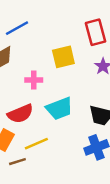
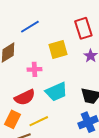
blue line: (17, 28) -> (30, 27), moved

